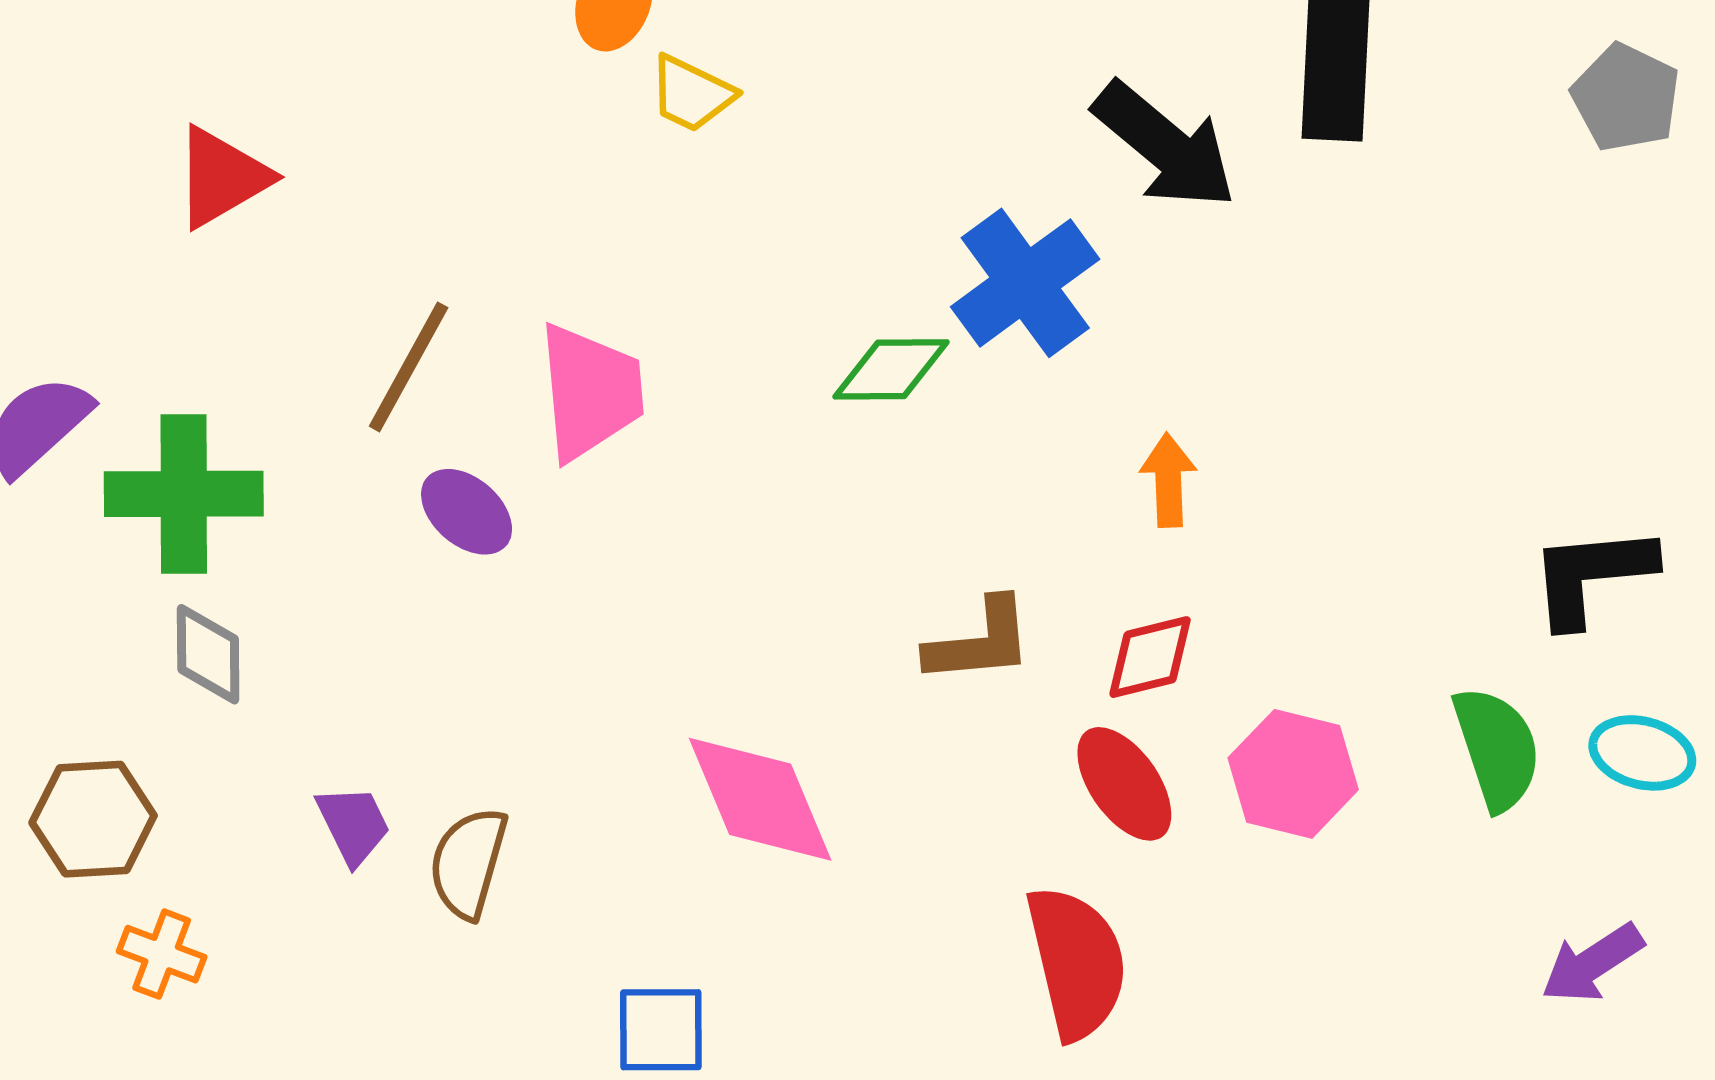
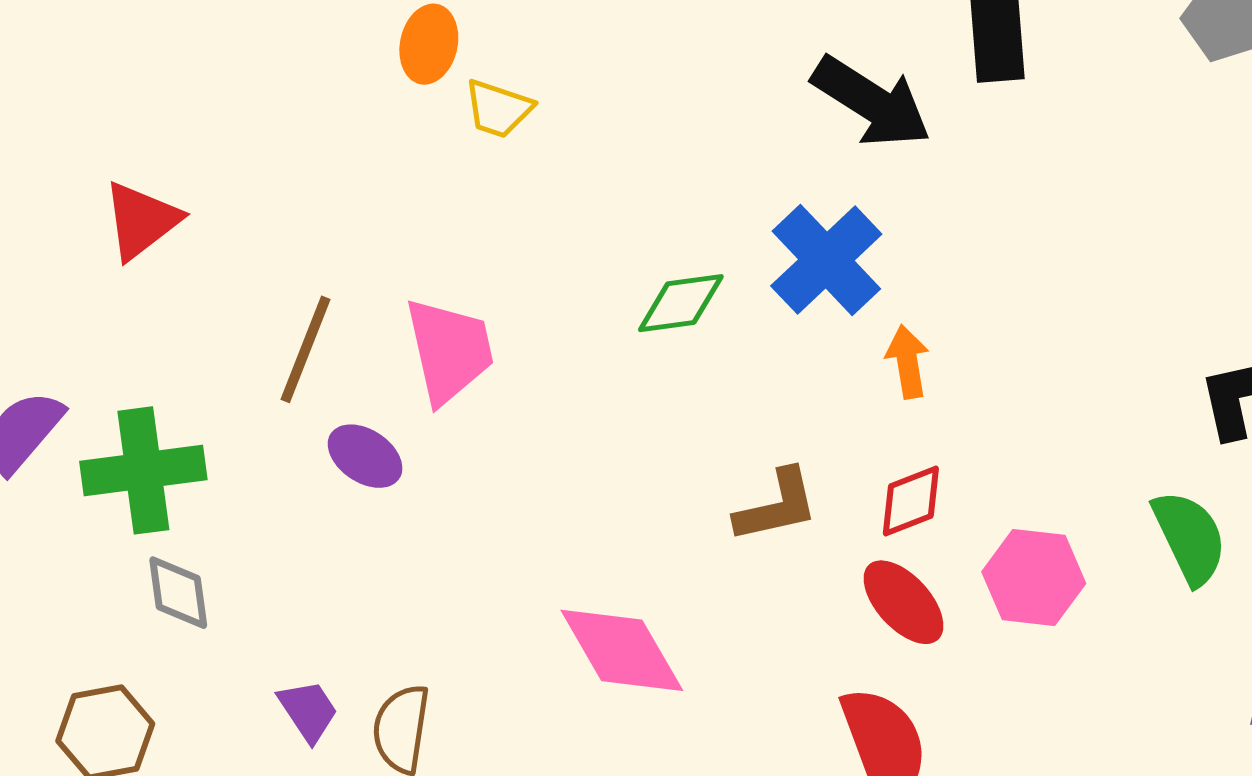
blue cross: (1025, 283) -> (826, 260), moved

